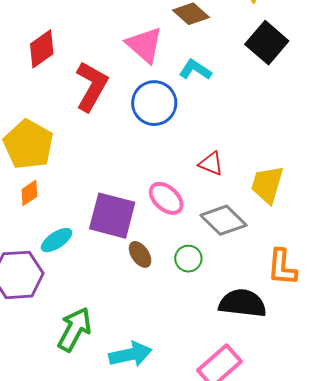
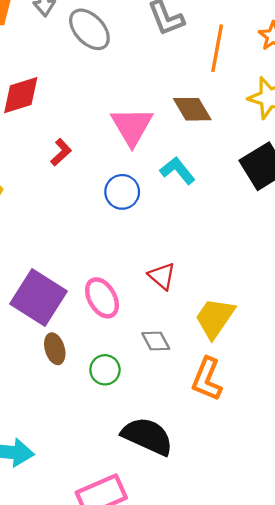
red L-shape: (92, 86) -> (61, 152), size x0.5
blue circle: (154, 103) -> (122, 192), size x0.7
gray diamond: (224, 220) -> (156, 341), size x0.6
orange L-shape: (282, 267) -> (207, 379), moved

